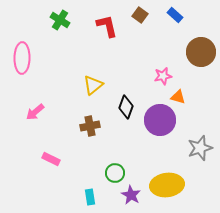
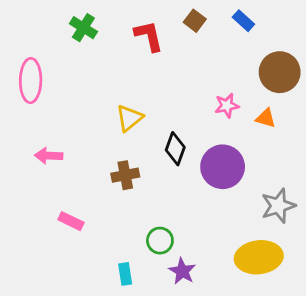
orange triangle: (178, 97) -> (266, 118), moved
pink arrow: (35, 112) -> (49, 156), turned 42
yellow ellipse: (167, 185) -> (259, 257), moved

